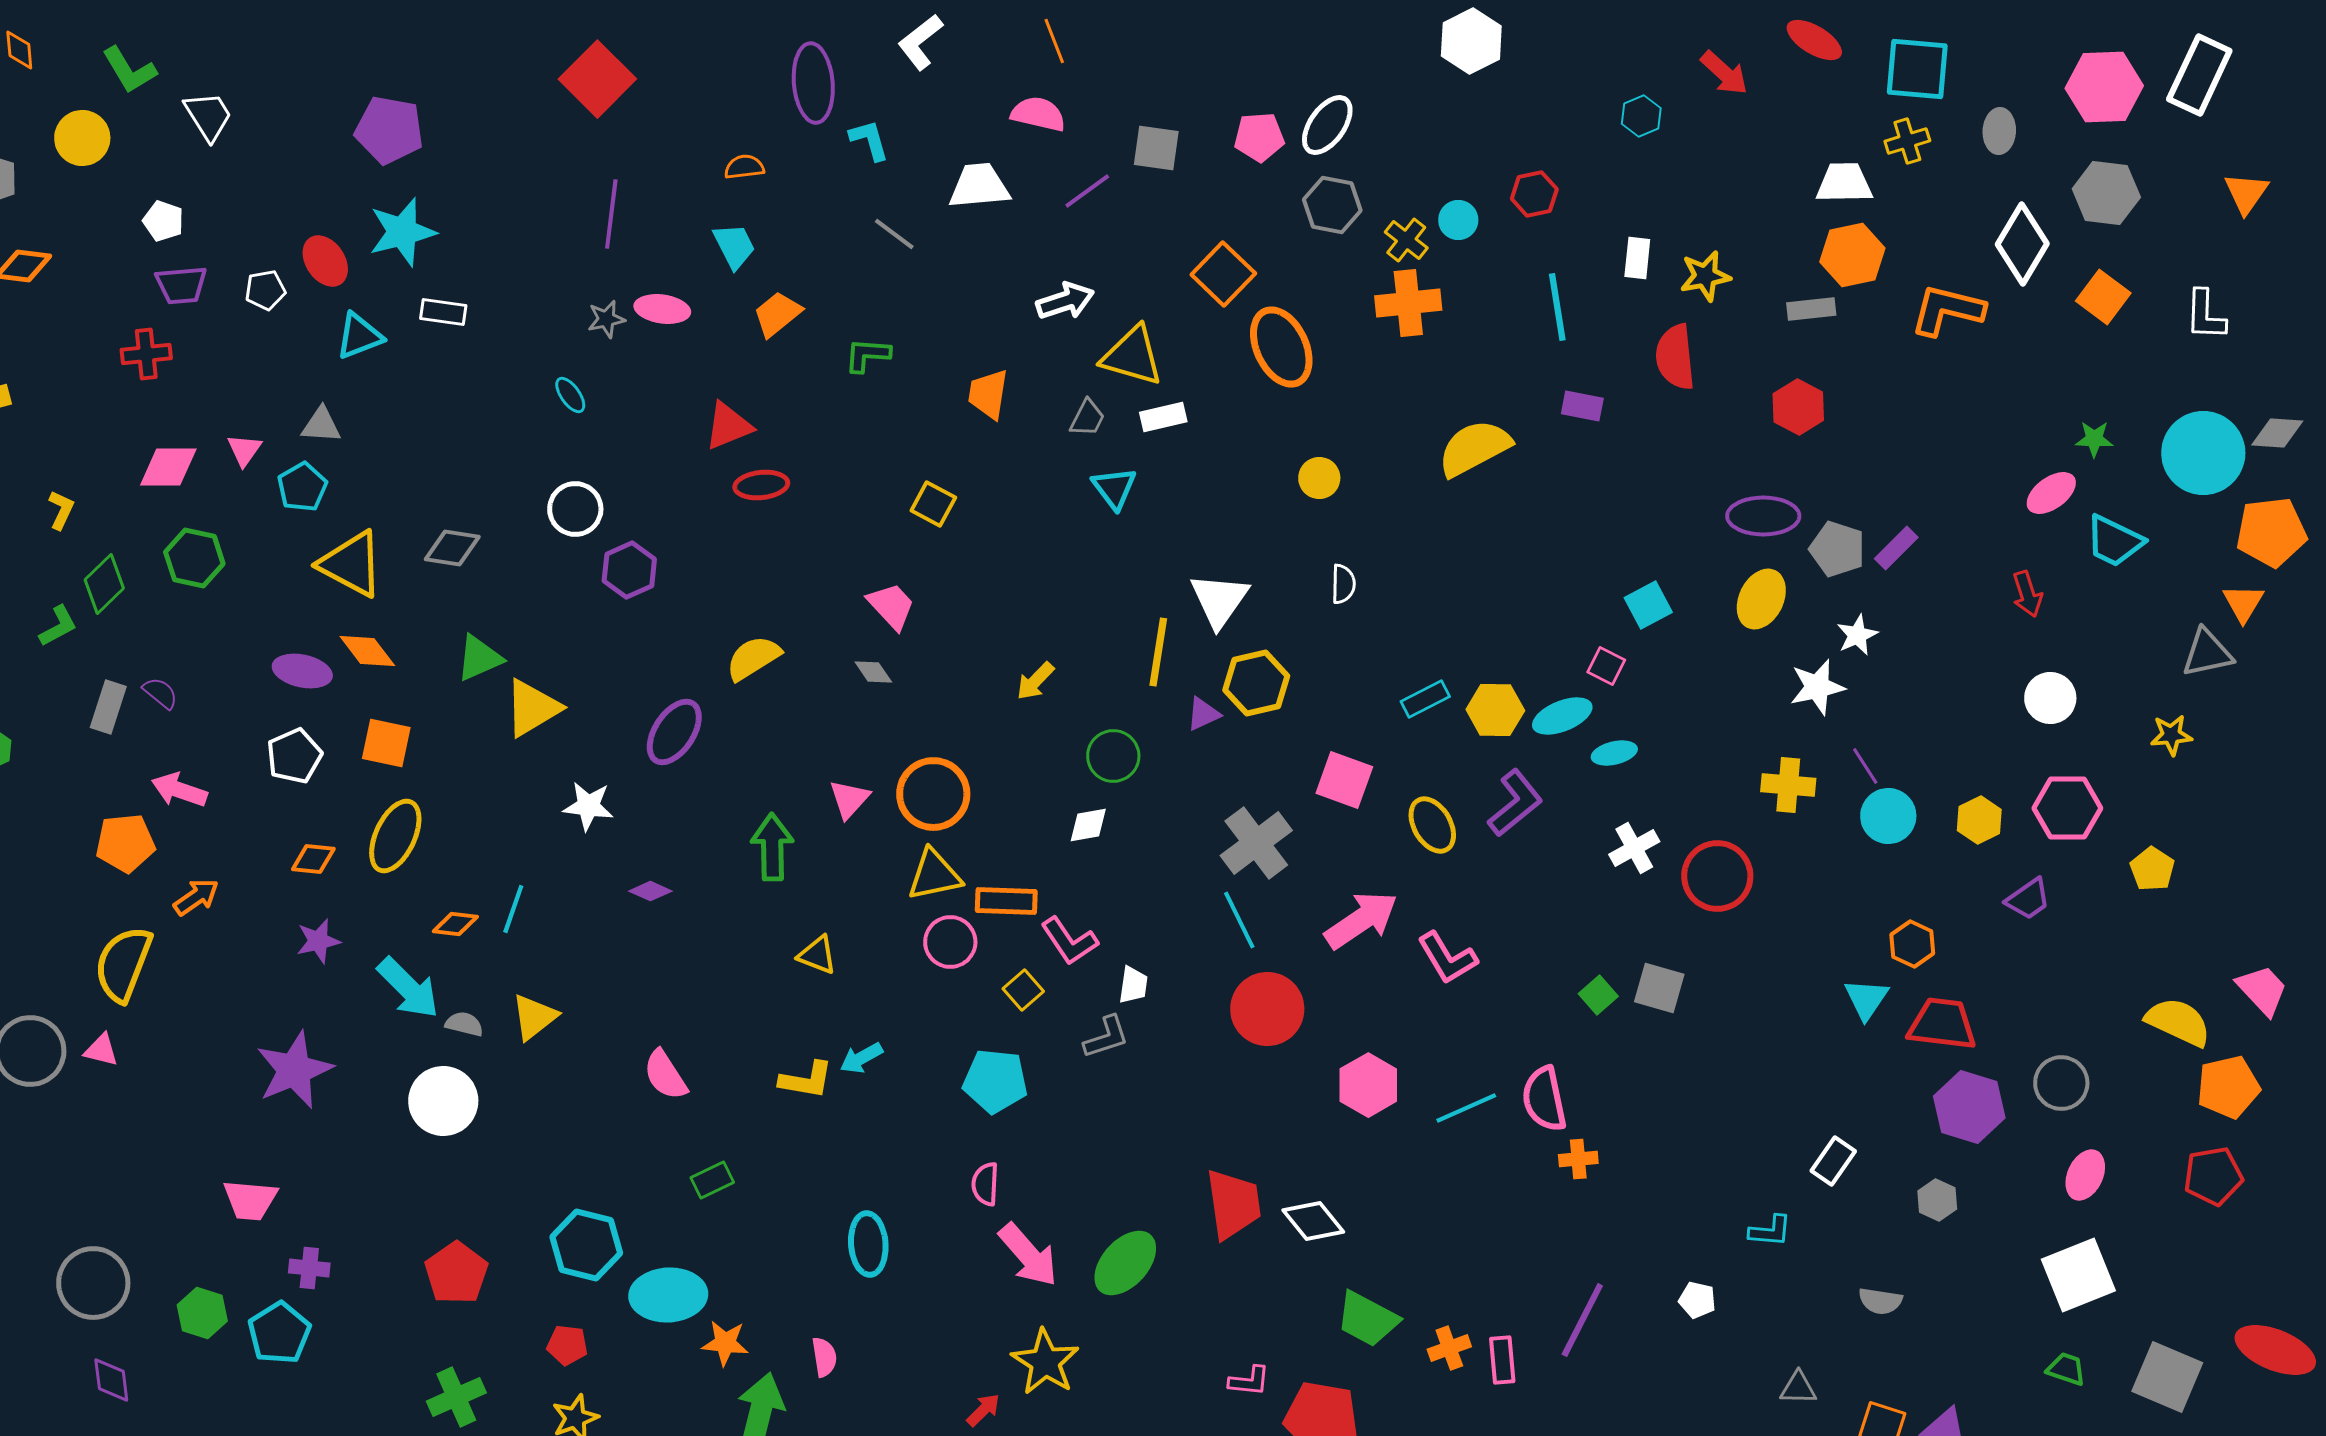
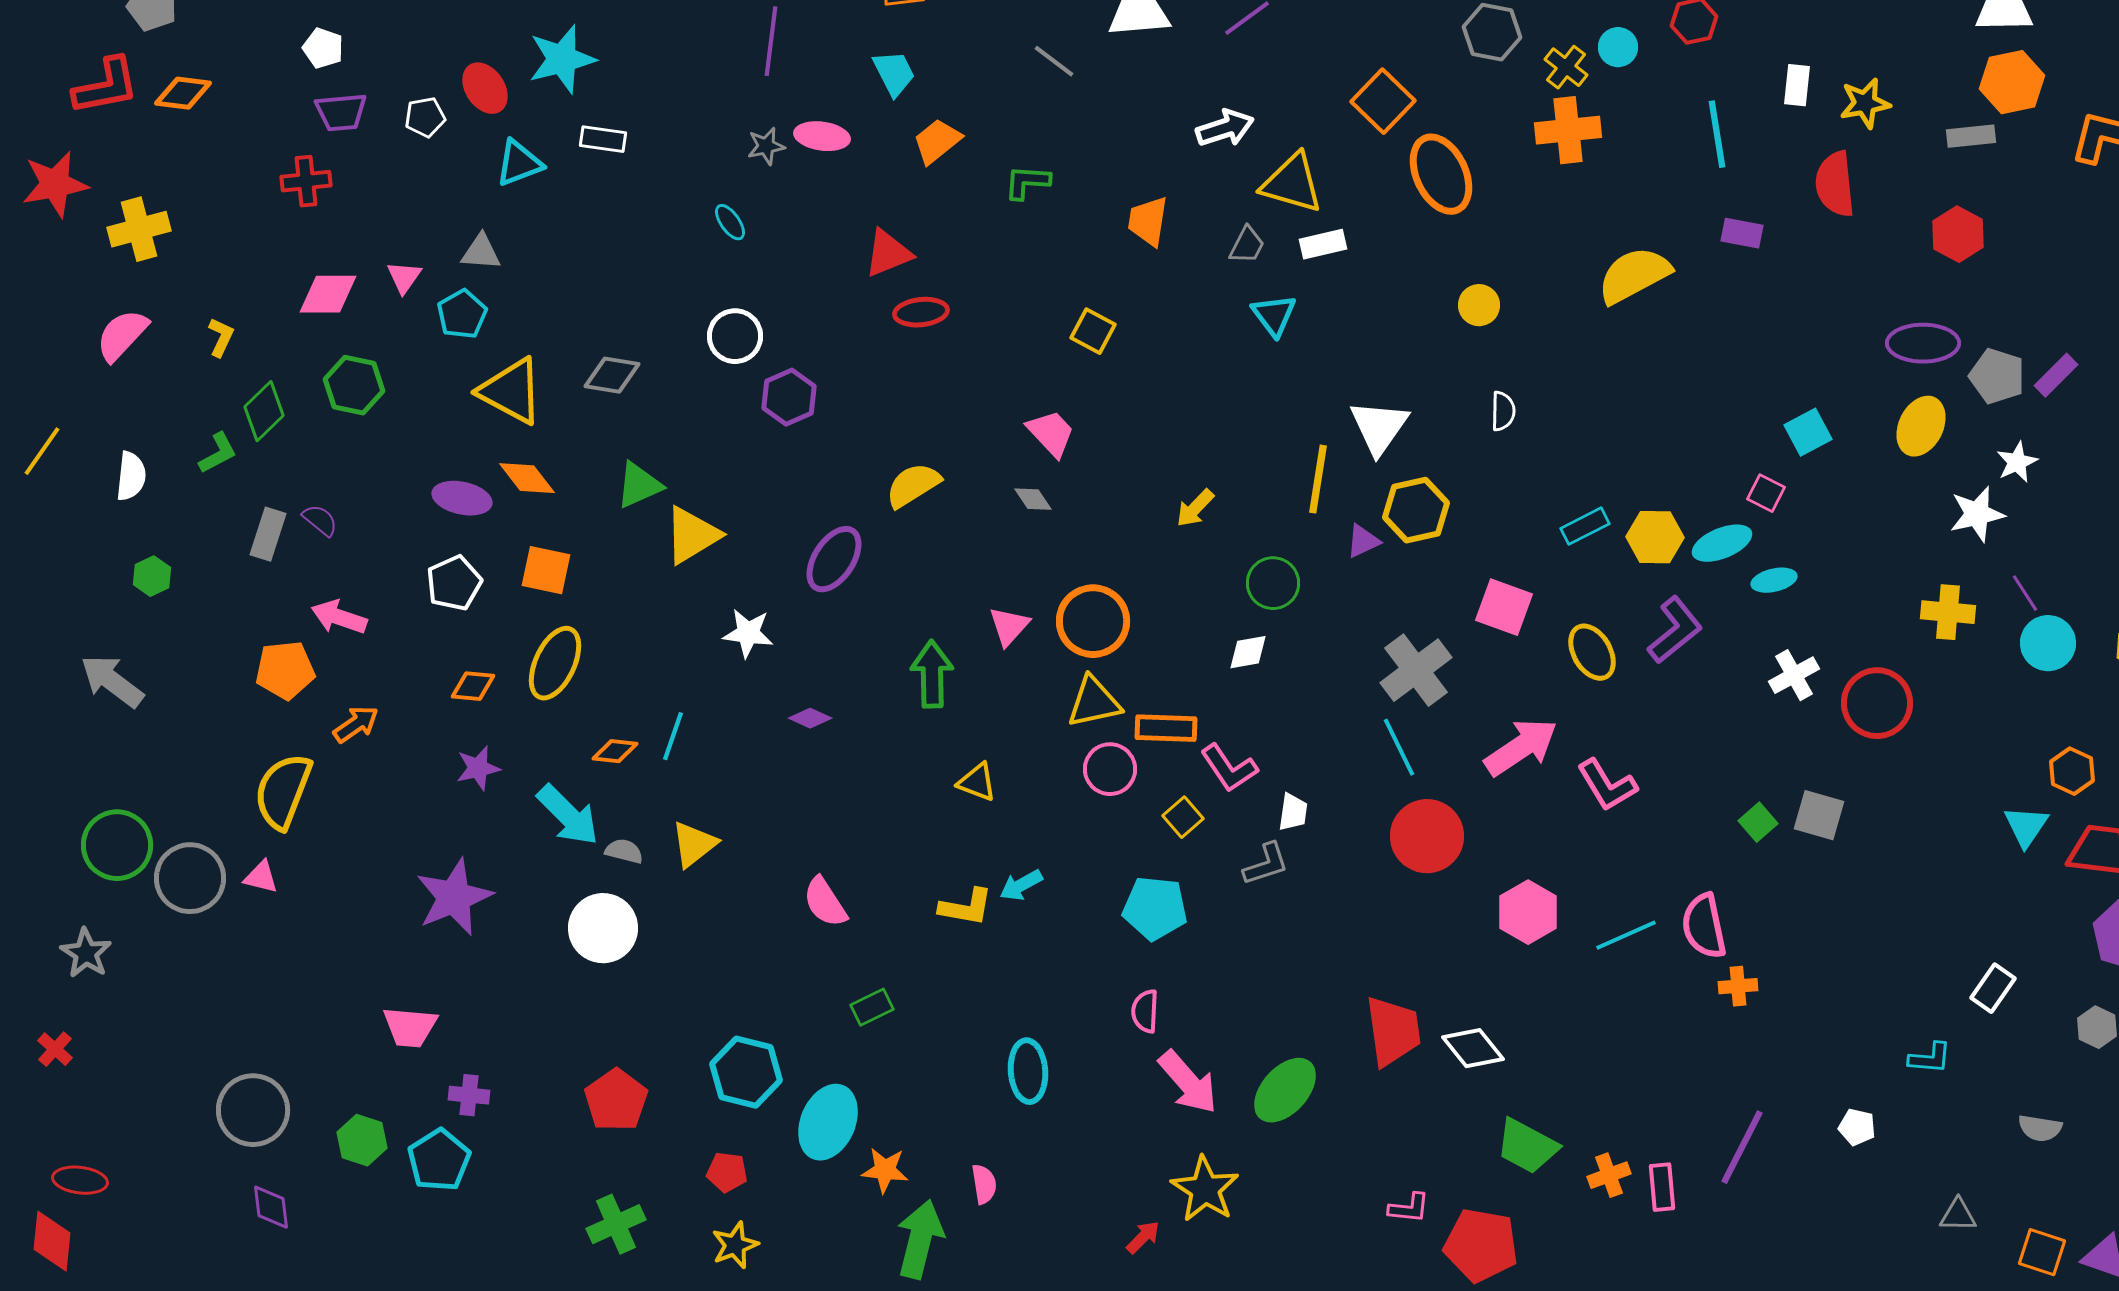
cyan ellipse: (668, 1295) -> (828, 1122), turned -64

